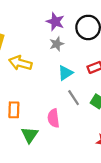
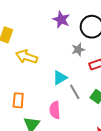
gray star: (57, 44) -> (78, 50), moved
cyan triangle: (65, 73) -> (60, 78), moved

